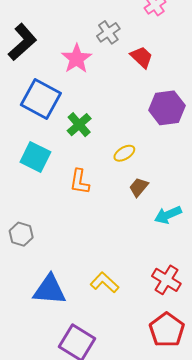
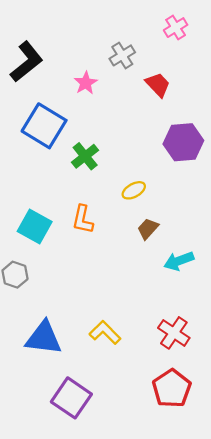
pink star: (77, 59) -> (86, 83), size x0.7
cyan square: (35, 157) -> (35, 227), moved

